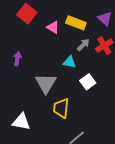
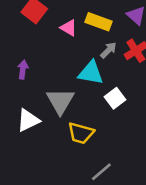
cyan triangle: (70, 62) -> (91, 73), size x1.5
yellow trapezoid: (61, 108) -> (81, 133), turned -80
white triangle: (21, 122) -> (28, 120), moved, turned -36

